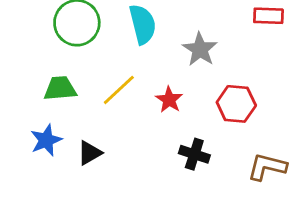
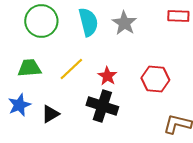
gray star: (200, 49) -> (124, 23), moved
black cross: (194, 154) -> (102, 106), moved, size x1.4

